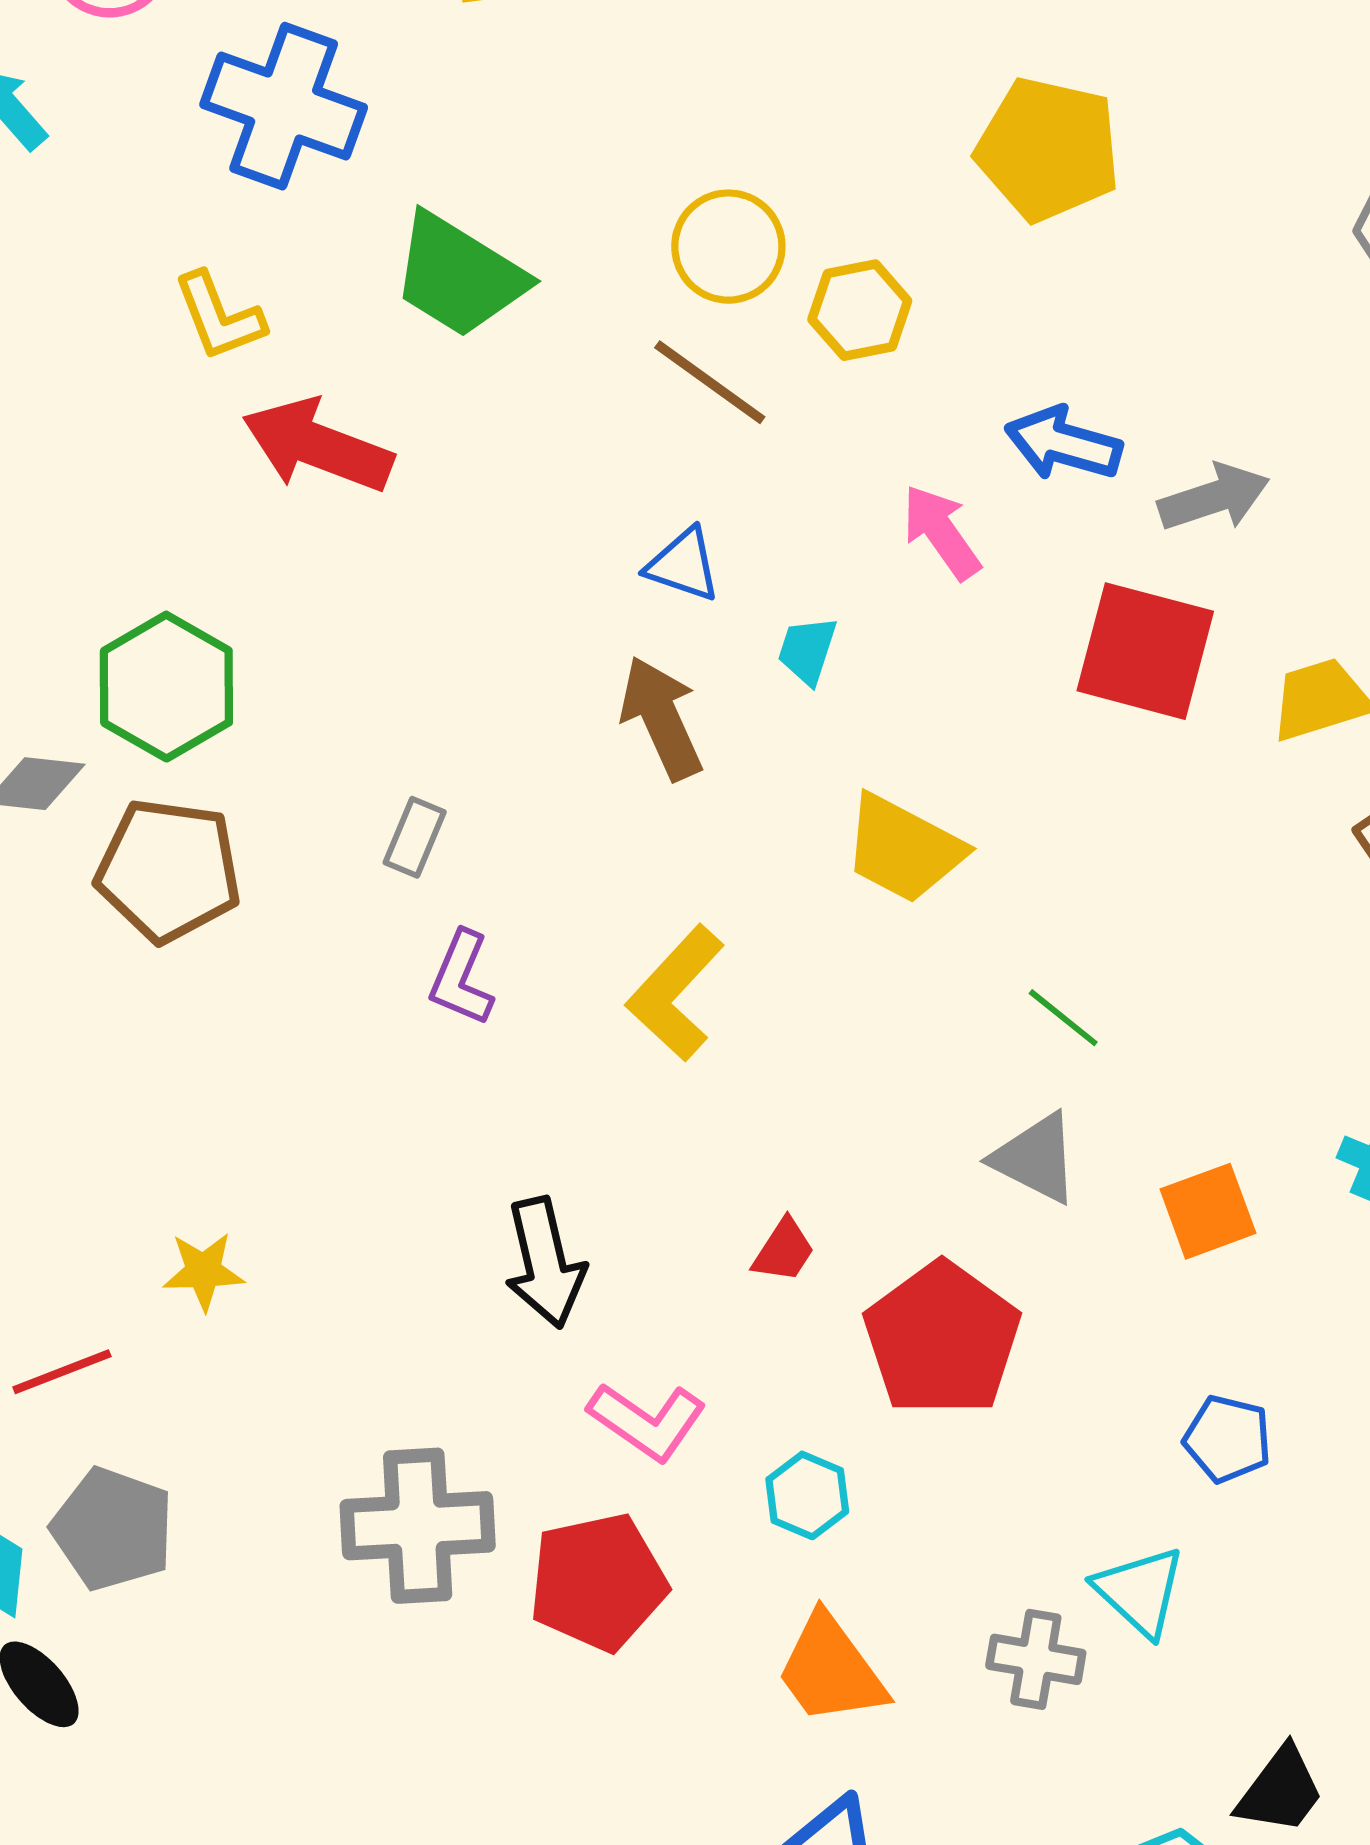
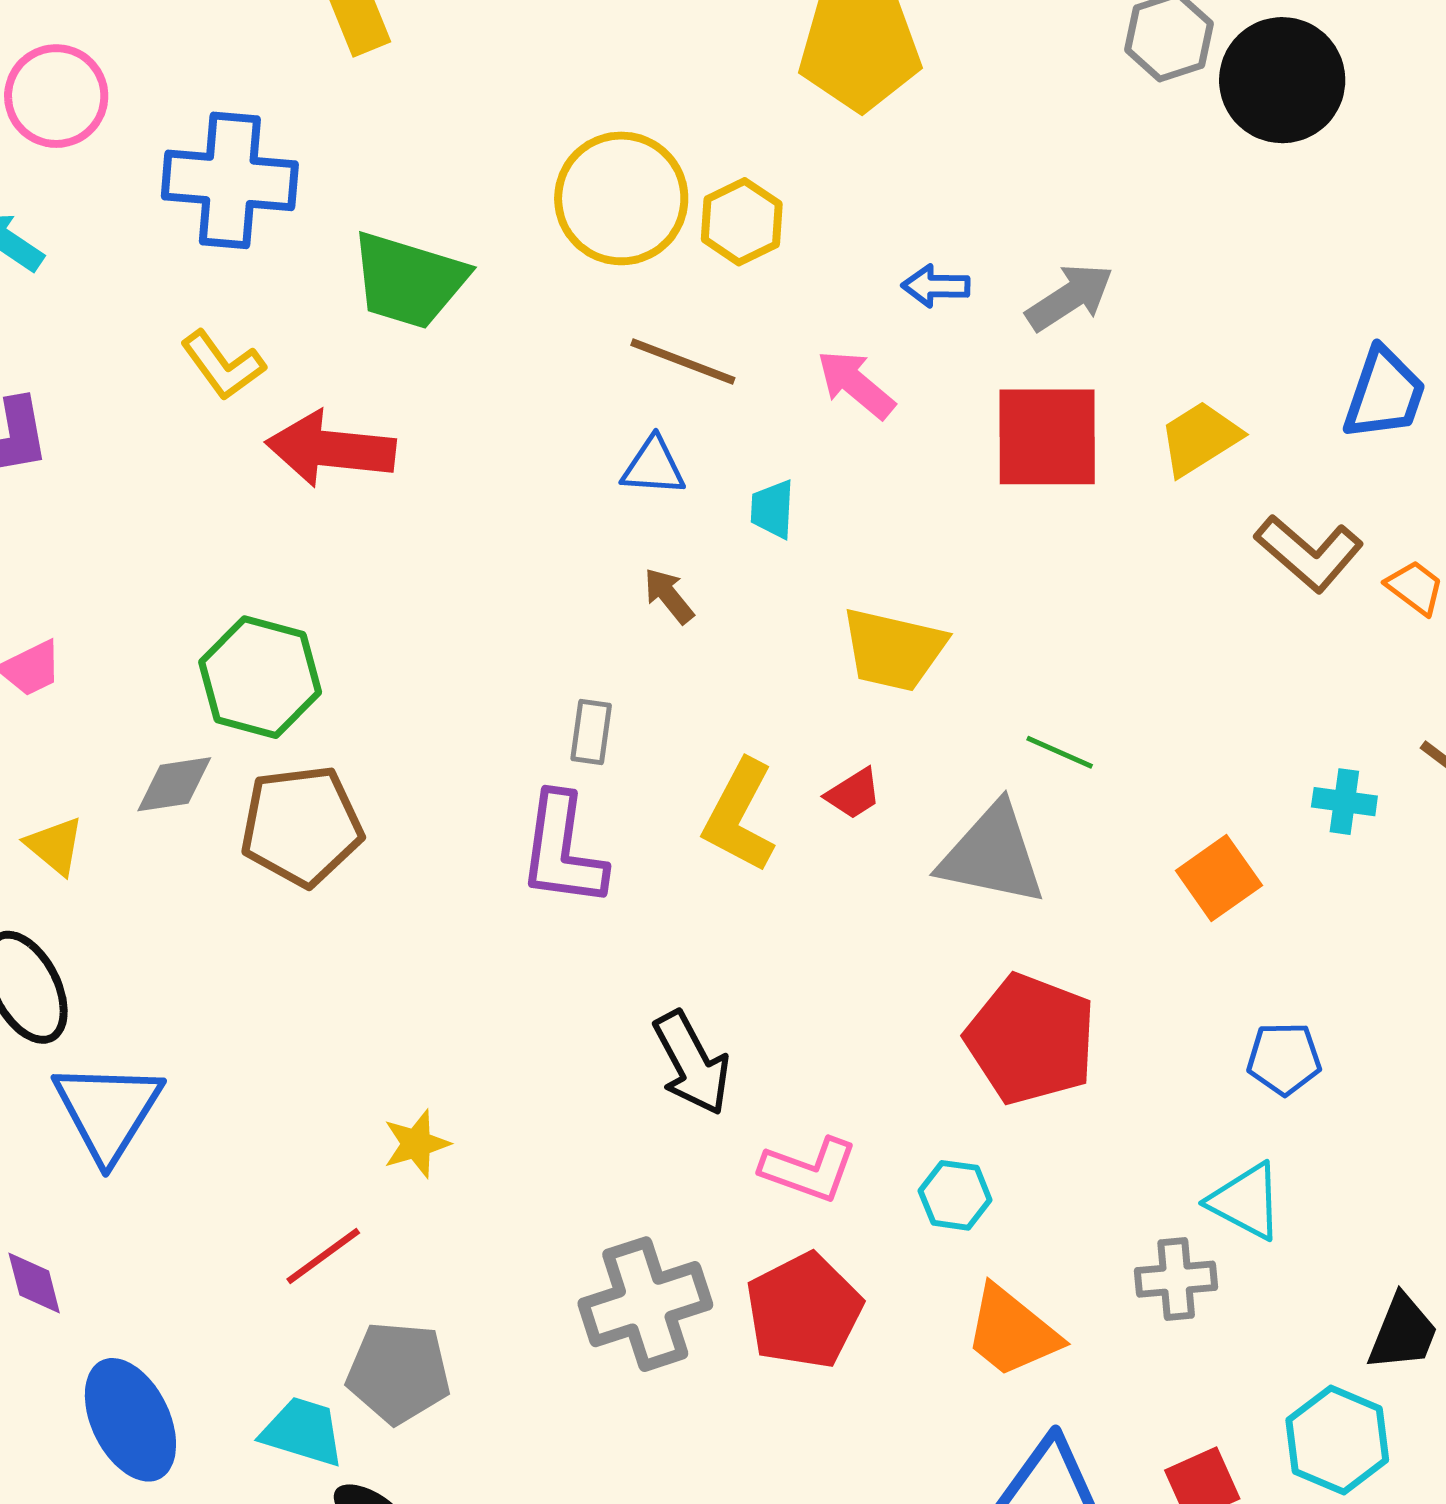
yellow circle: (728, 247) -> (621, 198), size x1.4
brown line: (710, 382) -> (683, 361), moved
blue arrow: (1063, 444) -> (936, 286), size x0.7
brown arrow: (661, 718) -> (669, 596), size x0.6
gray rectangle: (415, 837) -> (591, 732), moved
purple L-shape: (461, 978) -> (562, 850), size x1.5
gray triangle: (1036, 1158) -> (992, 855), moved, size x1.4
red trapezoid: (784, 1250) -> (853, 794), moved, turned 40

